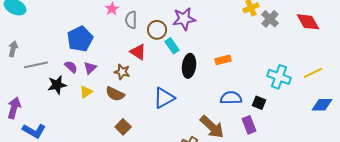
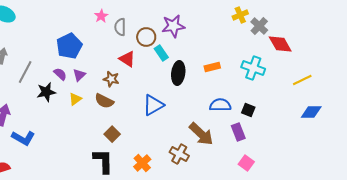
red diamond: (308, 22) -> (280, 44), moved
gray line: (36, 65) -> (25, 72), turned -50
cyan cross: (279, 77) -> (253, 68), moved

